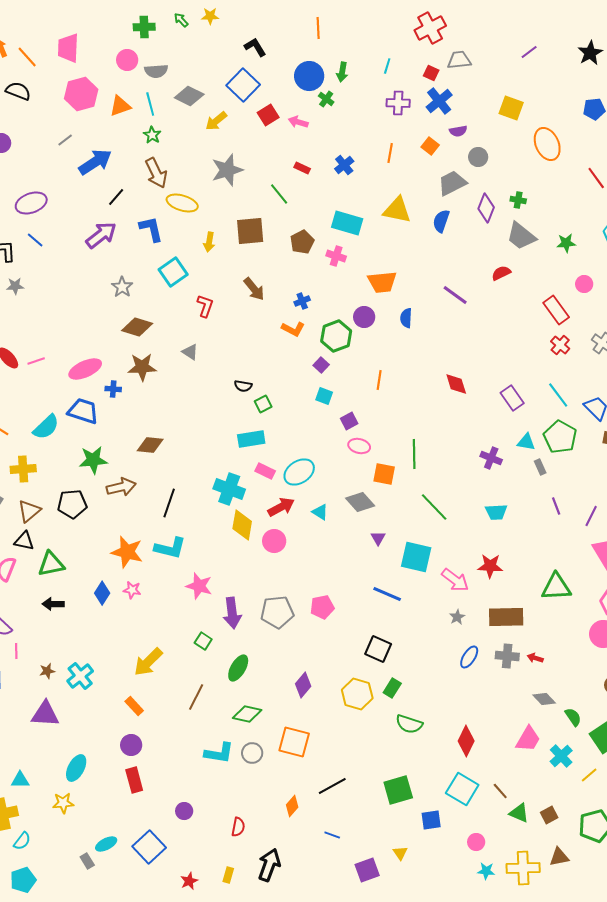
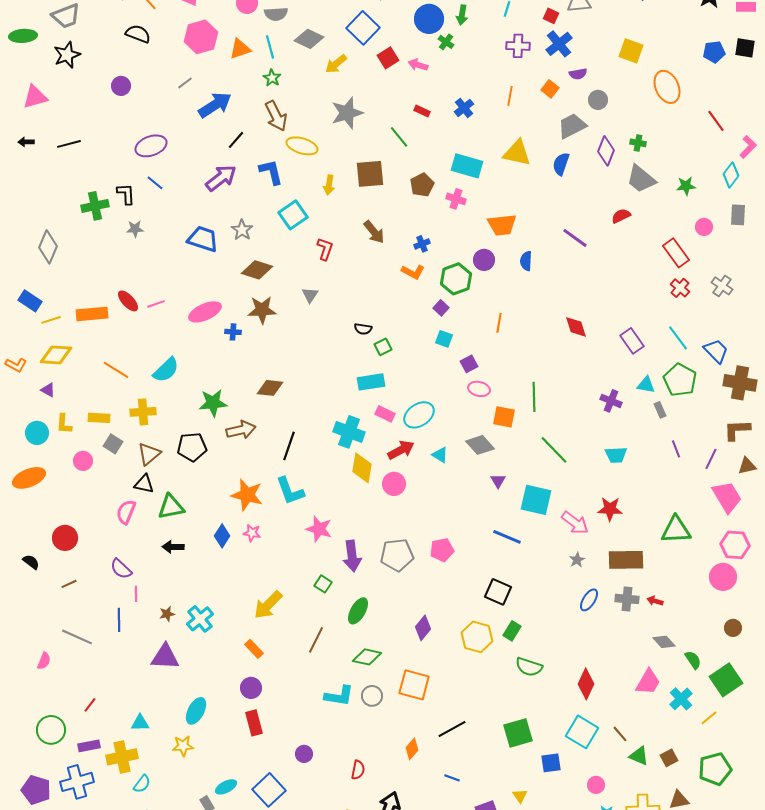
gray triangle: (190, 352) -> (310, 295), turned 30
blue trapezoid: (83, 411) -> (203, 239), moved
cyan L-shape: (170, 548) -> (290, 491), turned 56

